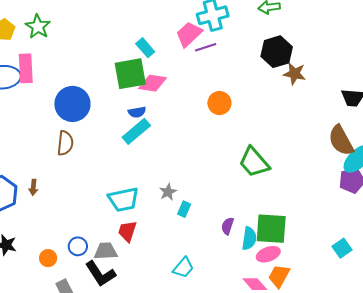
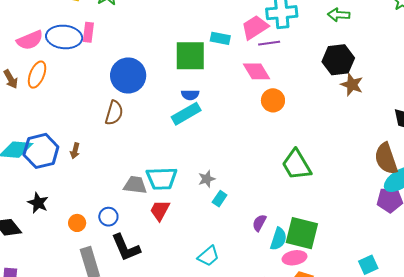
cyan rectangle: (145, 48) -> (220, 38), moved, turned -48
pink rectangle: (26, 68) -> (88, 32), size x0.7
pink diamond: (153, 83) -> (257, 71), moved, turned 40
gray trapezoid: (106, 251) -> (135, 185), moved

